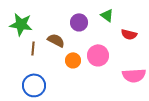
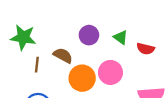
green triangle: (107, 15) -> (121, 37), moved
orange circle: (73, 60) -> (82, 78), size x1.5

